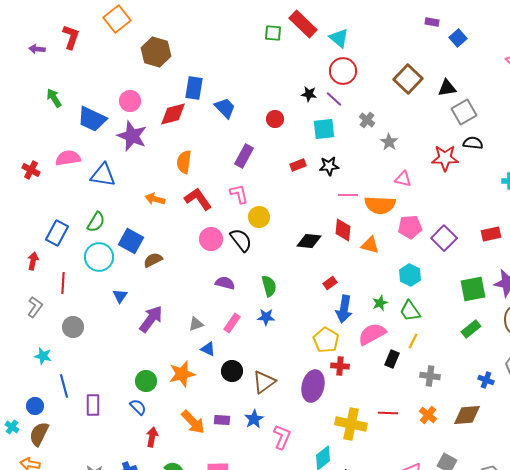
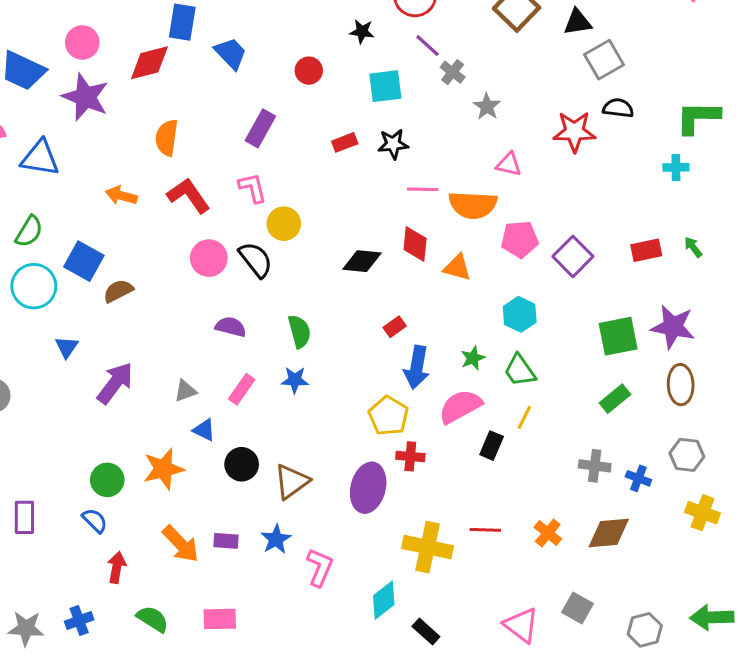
purple line: (334, 99) -> (428, 46), moved
gray cross: (430, 376) -> (595, 466), moved

